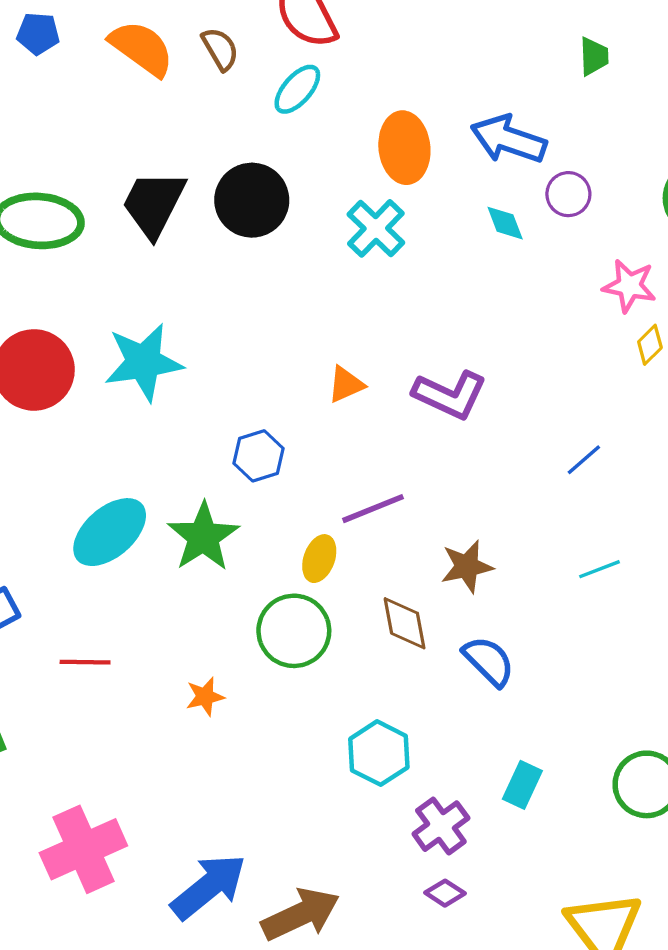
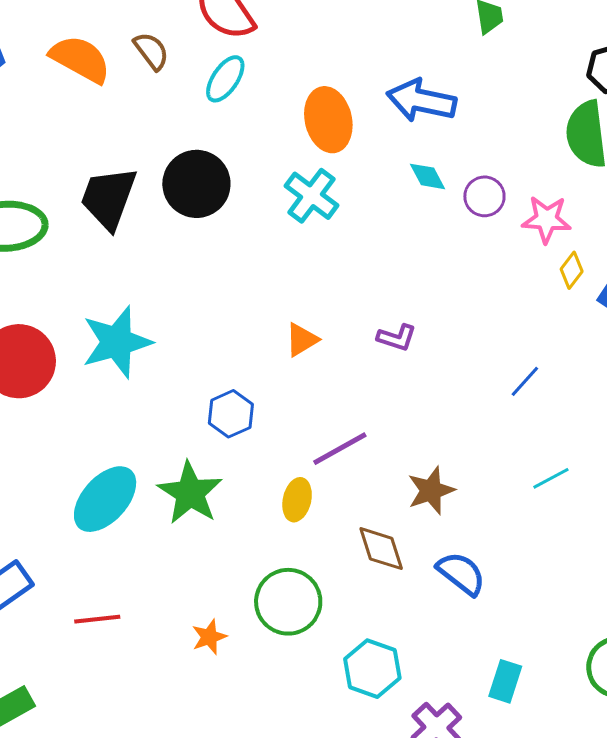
purple circle: (568, 194) -> (484, 196), moved
purple L-shape: (450, 395) -> (397, 338), size x0.6
green circle: (294, 631) -> (288, 602), moved

